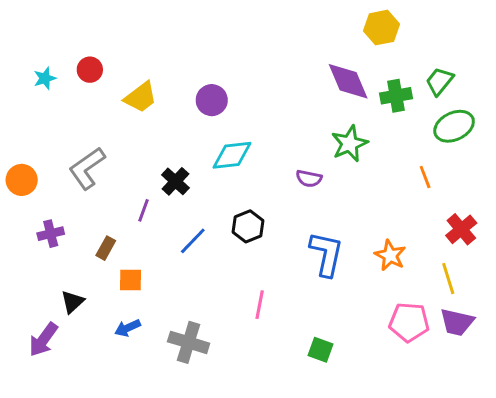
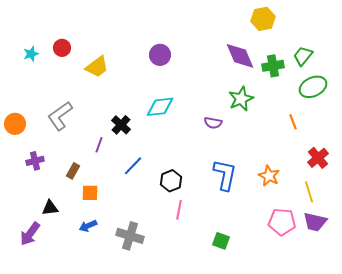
purple circle: (212, 100) -> (160, 55), moved
black hexagon: (248, 226) -> (171, 181), moved
black triangle: (72, 302) -> (50, 208), turned 36

